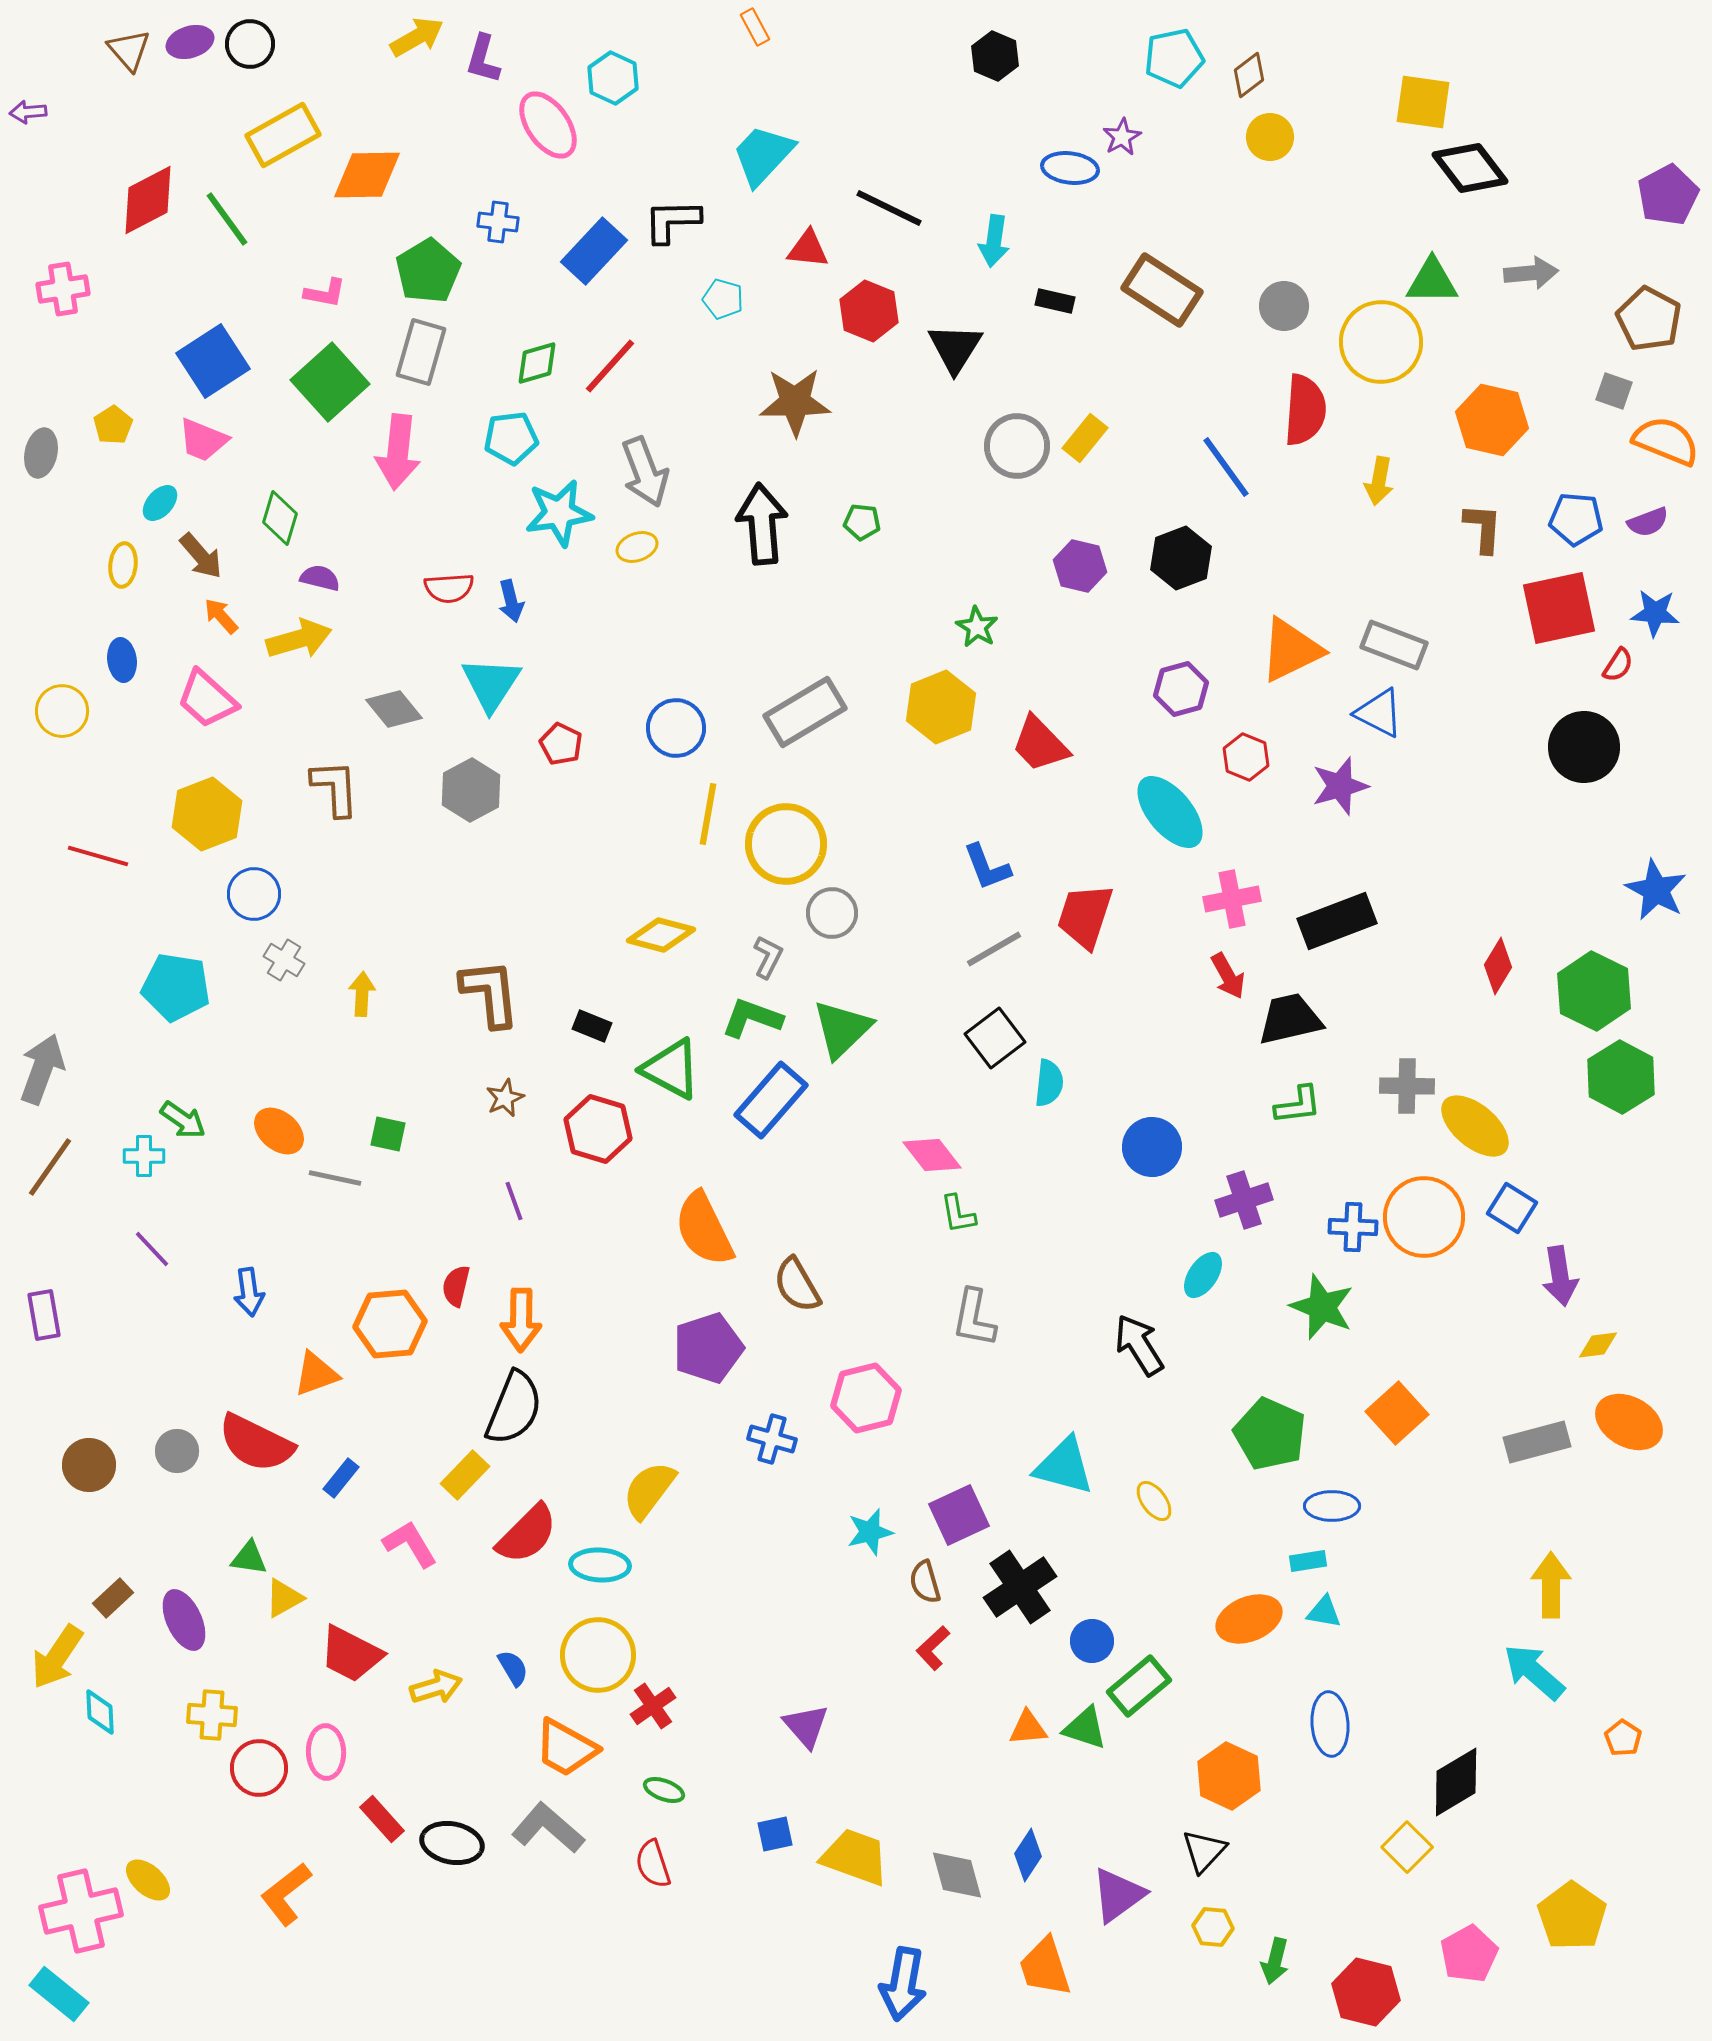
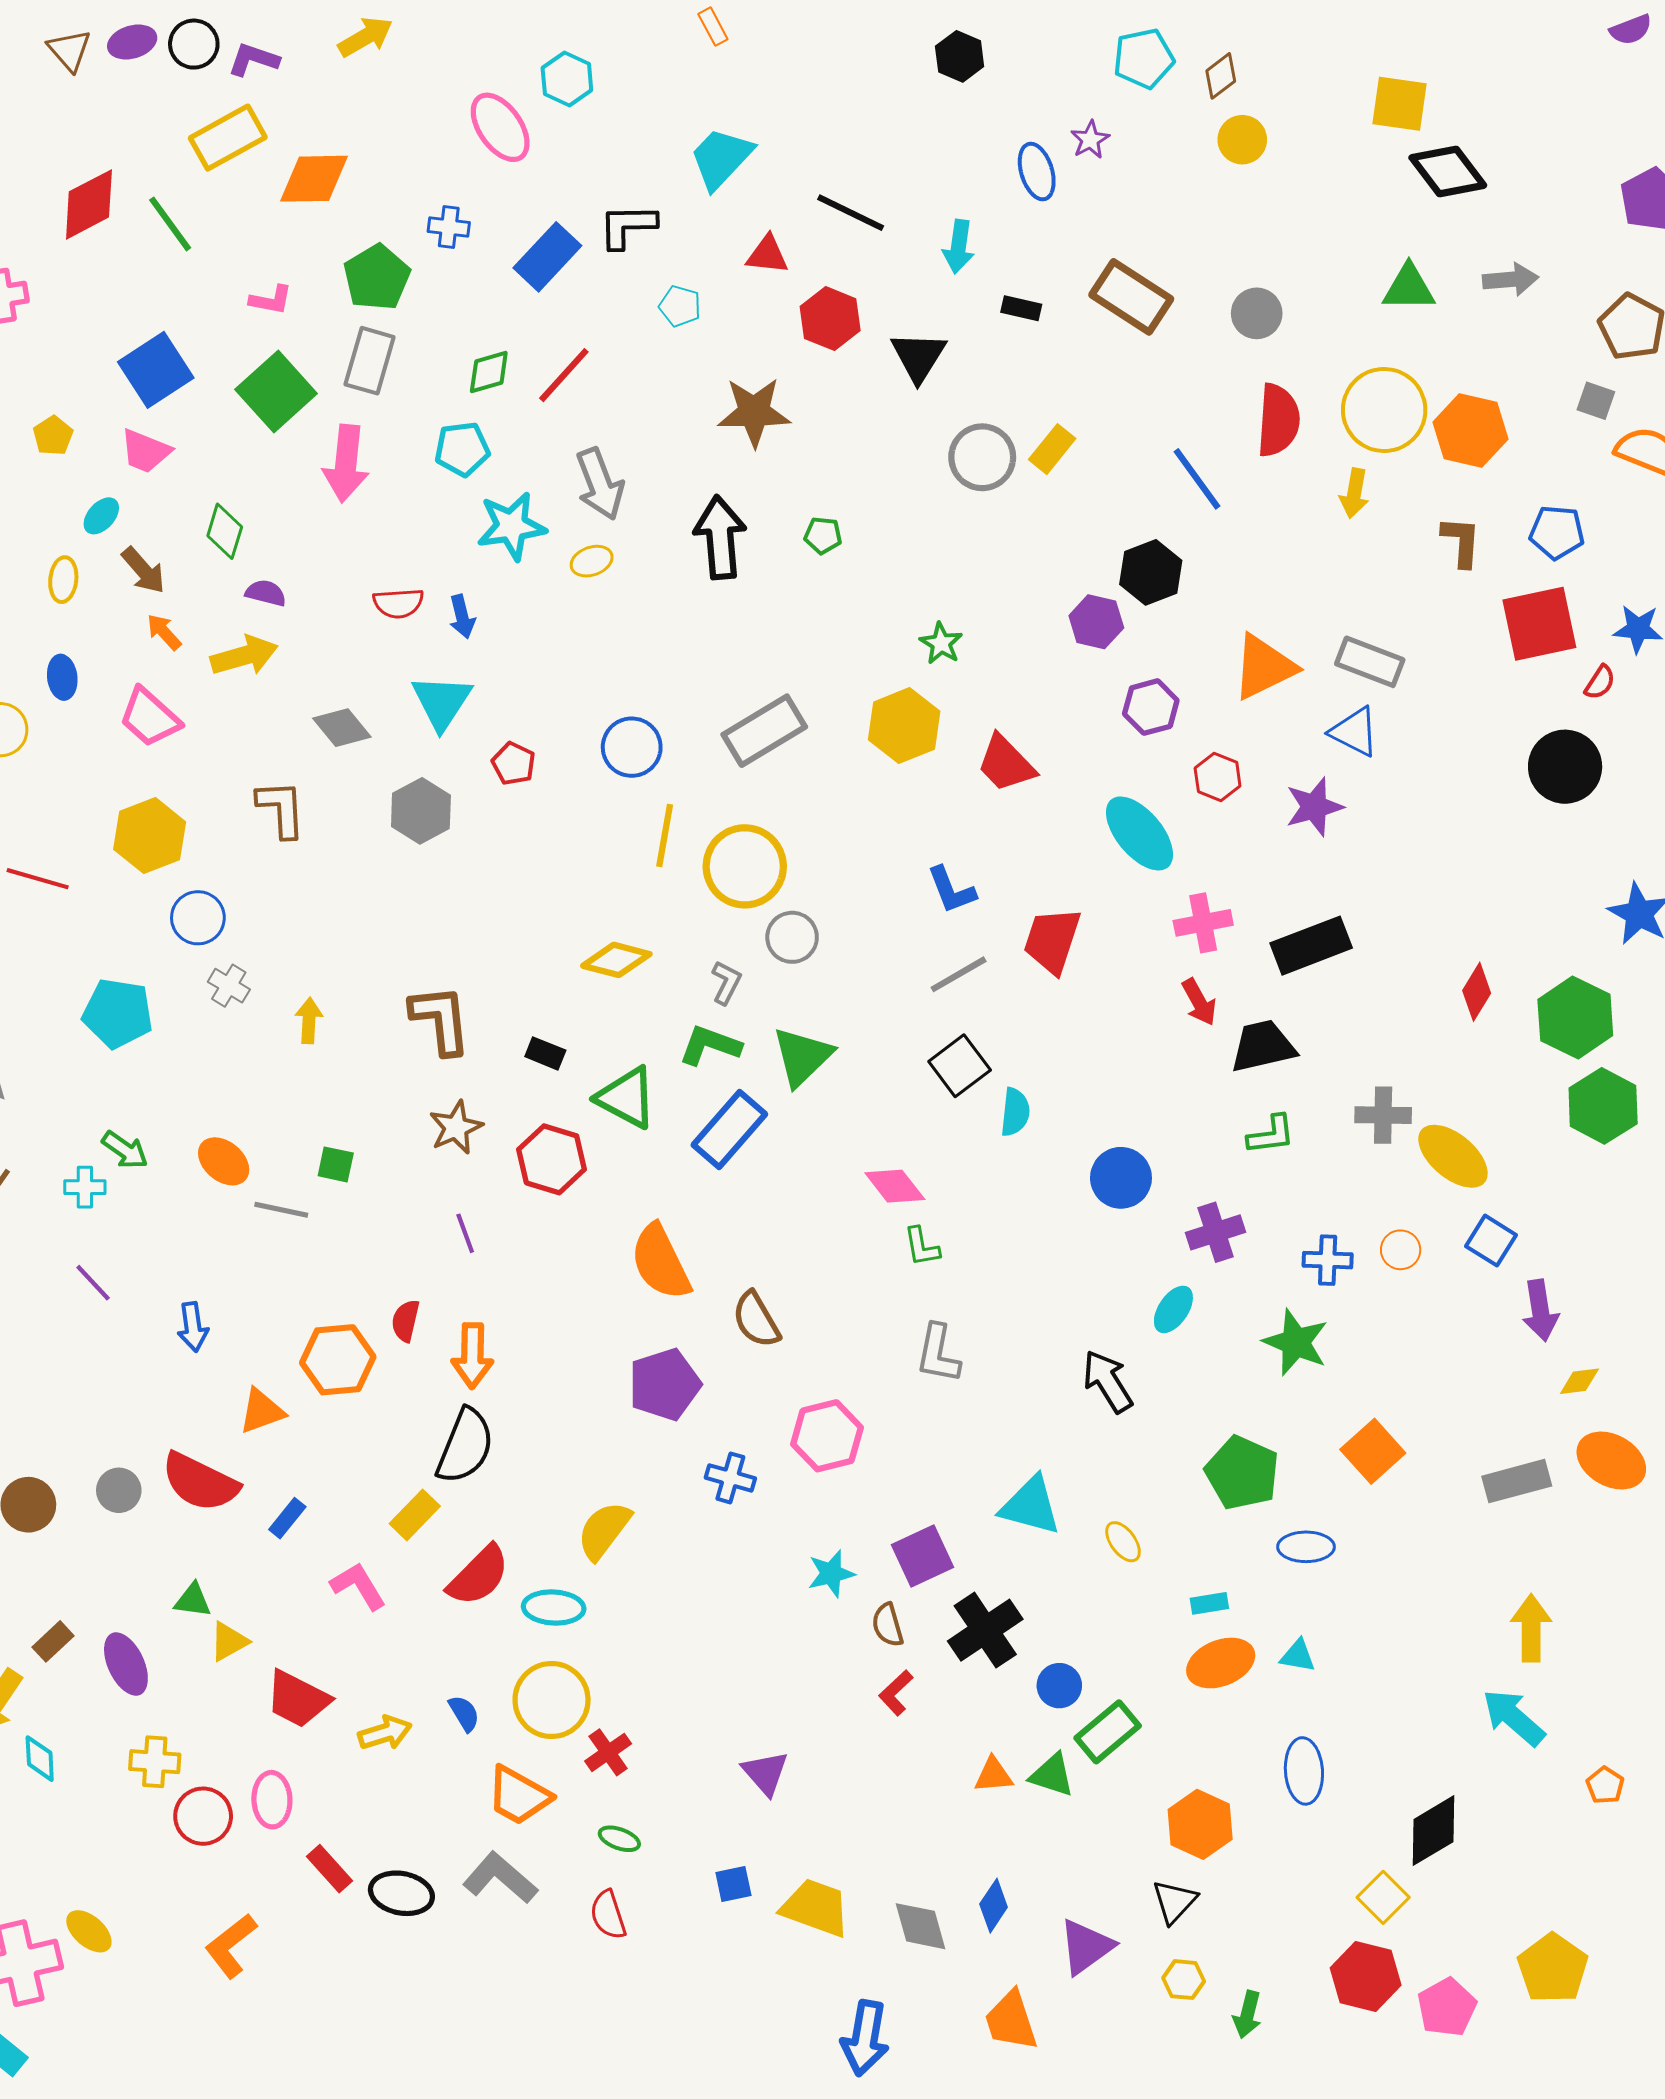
purple L-shape: (483, 59) -> (253, 59), moved, turned 93
blue ellipse: (1070, 168) -> (1037, 172), turned 66
yellow circle: (1381, 342) -> (1384, 410), moved
purple semicircle: (1648, 522) -> (1631, 30), moved
purple hexagon: (1080, 566) -> (1096, 622), moved
brown star: (505, 1098) -> (456, 1127), size x1.4
orange circle: (1424, 1217) -> (1401, 1250), size x0.5
cyan rectangle: (1308, 1561) -> (1209, 1603), moved
red hexagon: (1366, 1992) -> (1366, 1977), moved

